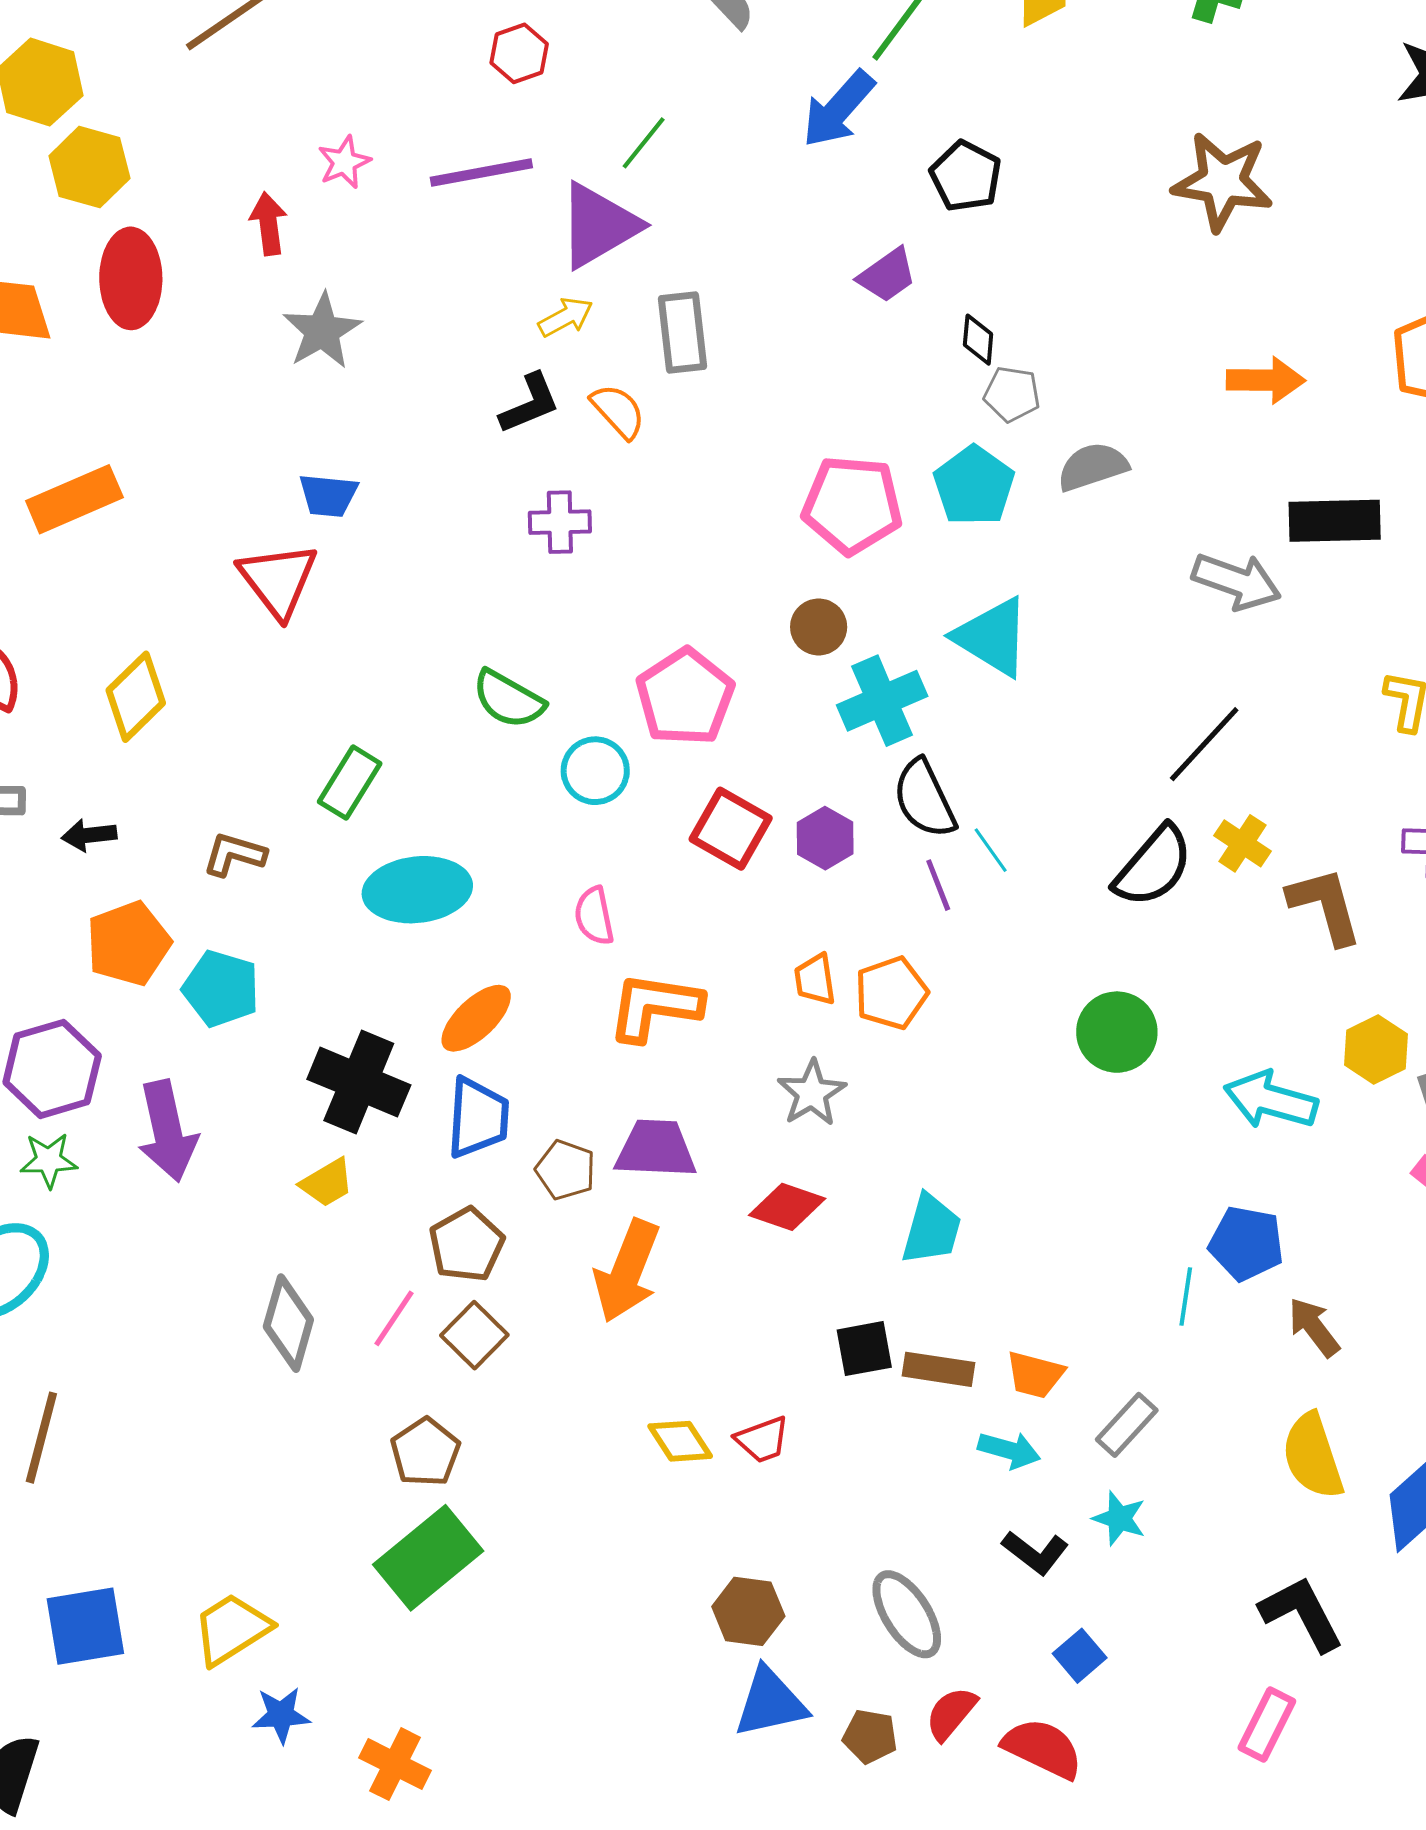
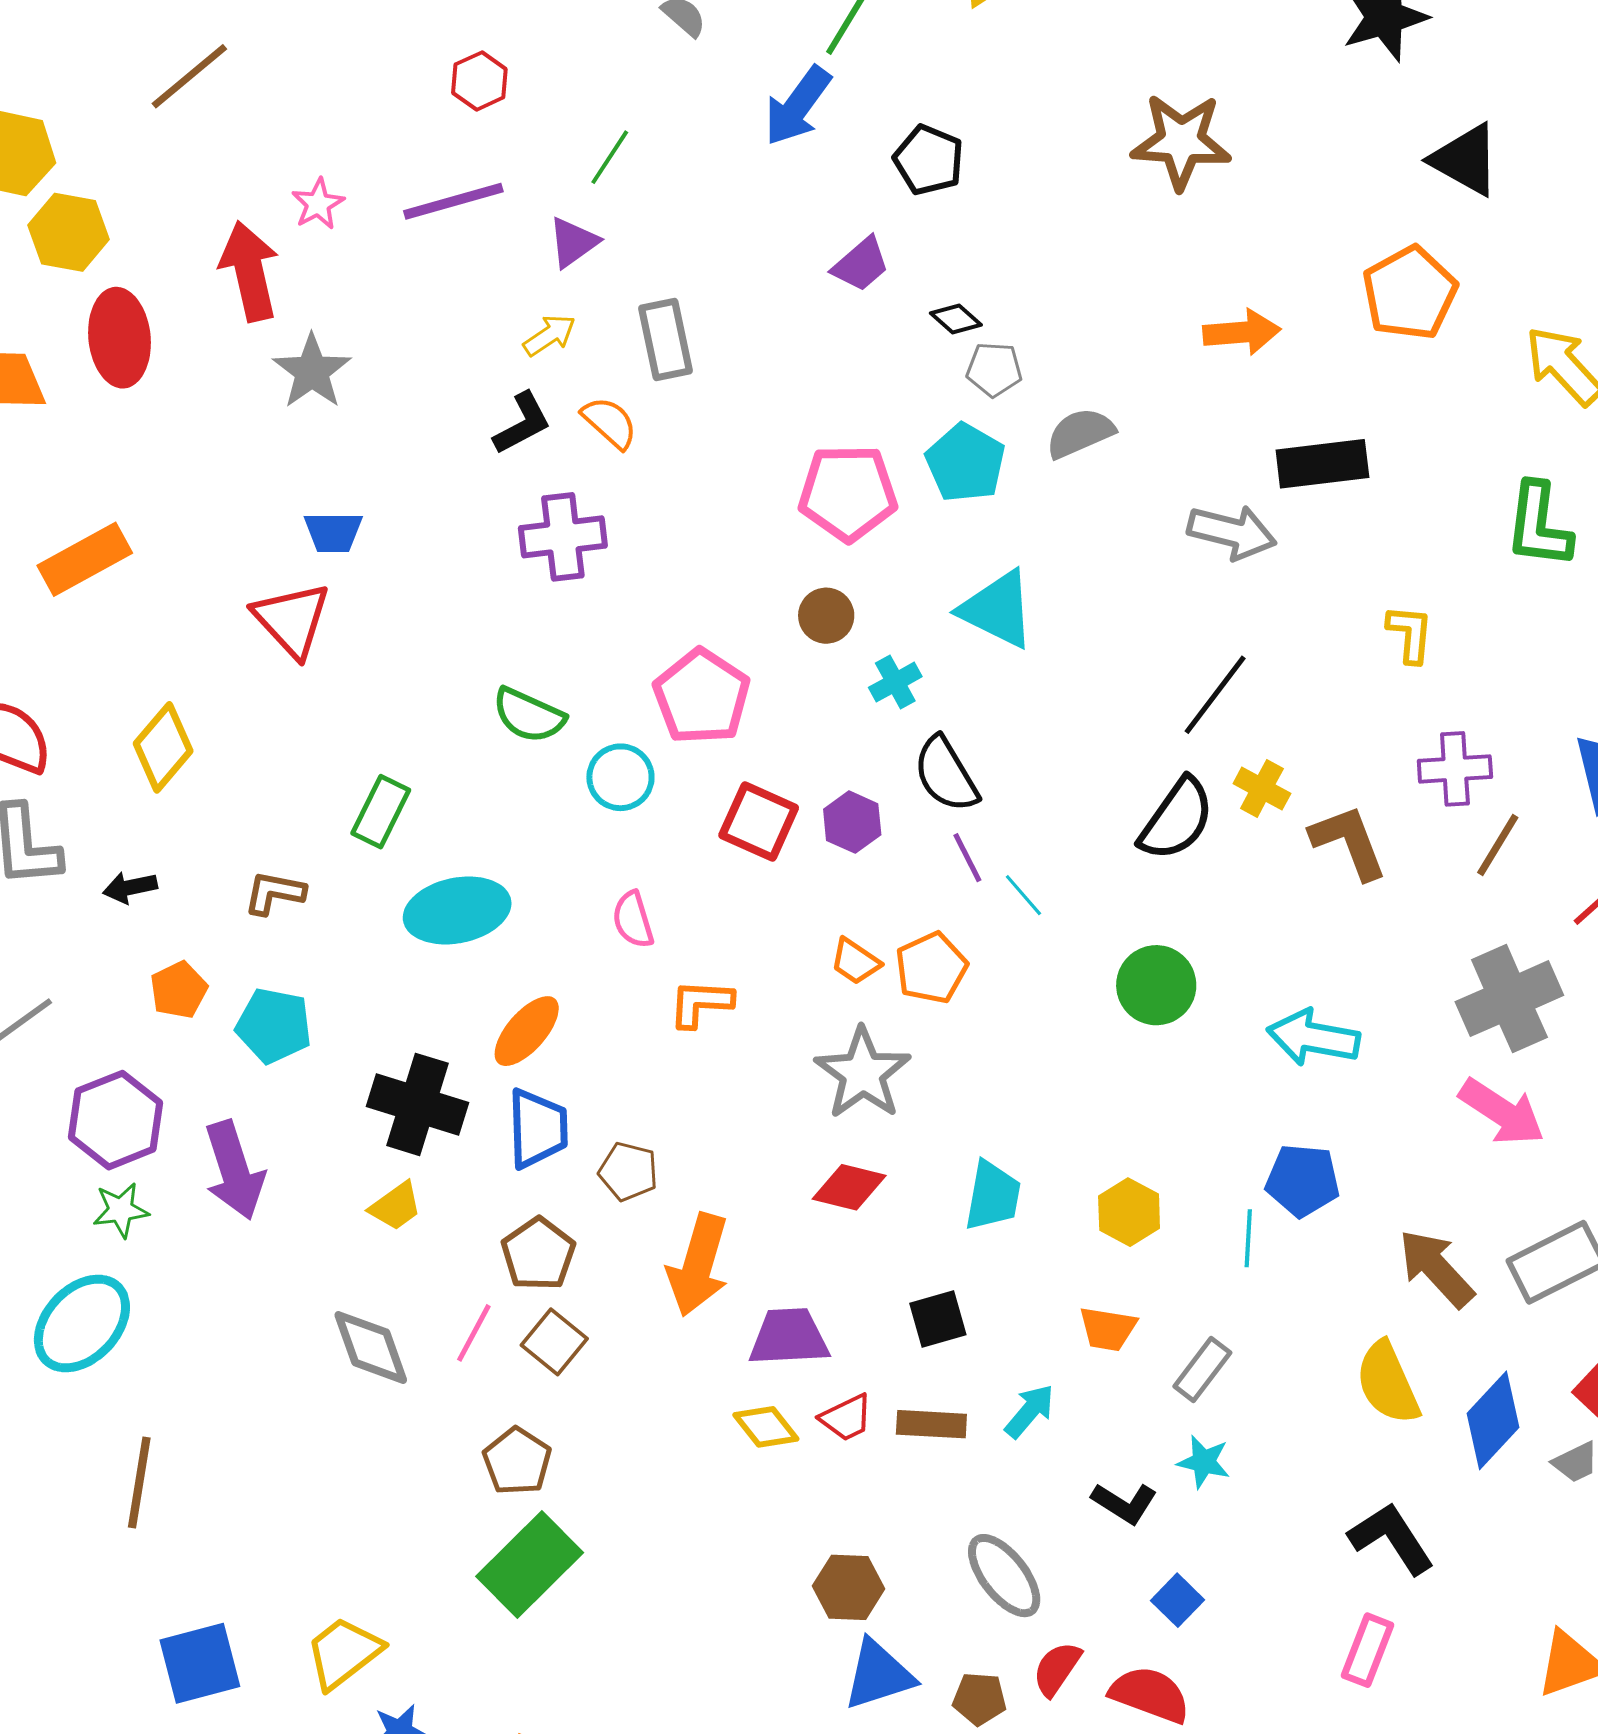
red arrow: (269, 224) -> (249, 271), size x1.6
purple triangle: (599, 225) -> (573, 242), size x0.6
black diamond: (978, 340) -> (956, 319), turned -48
purple cross: (560, 522) -> (563, 537), size x1.4
cyan cross: (882, 701) -> (895, 682), size x0.6
cyan line: (991, 850) -> (1023, 895), moved
orange pentagon: (128, 944) -> (179, 990), size x0.7
orange trapezoid: (815, 979) -> (855, 961), turned -42
orange L-shape: (655, 1007) -> (701, 1003), size x0.7
yellow hexagon: (1376, 1050) -> (1129, 1212), moved
gray star: (812, 1093) -> (863, 1073), size x1.4
purple trapezoid: (656, 1149) -> (789, 1337), moved
gray diamond: (288, 1323) -> (371, 1347), turned -30
brown arrow: (1314, 1327) -> (1436, 1268), moved, size x1.4
brown rectangle: (939, 1369) -> (931, 1424), moved
cyan arrow: (1009, 1450) -> (1030, 1411), moved, turned -60

